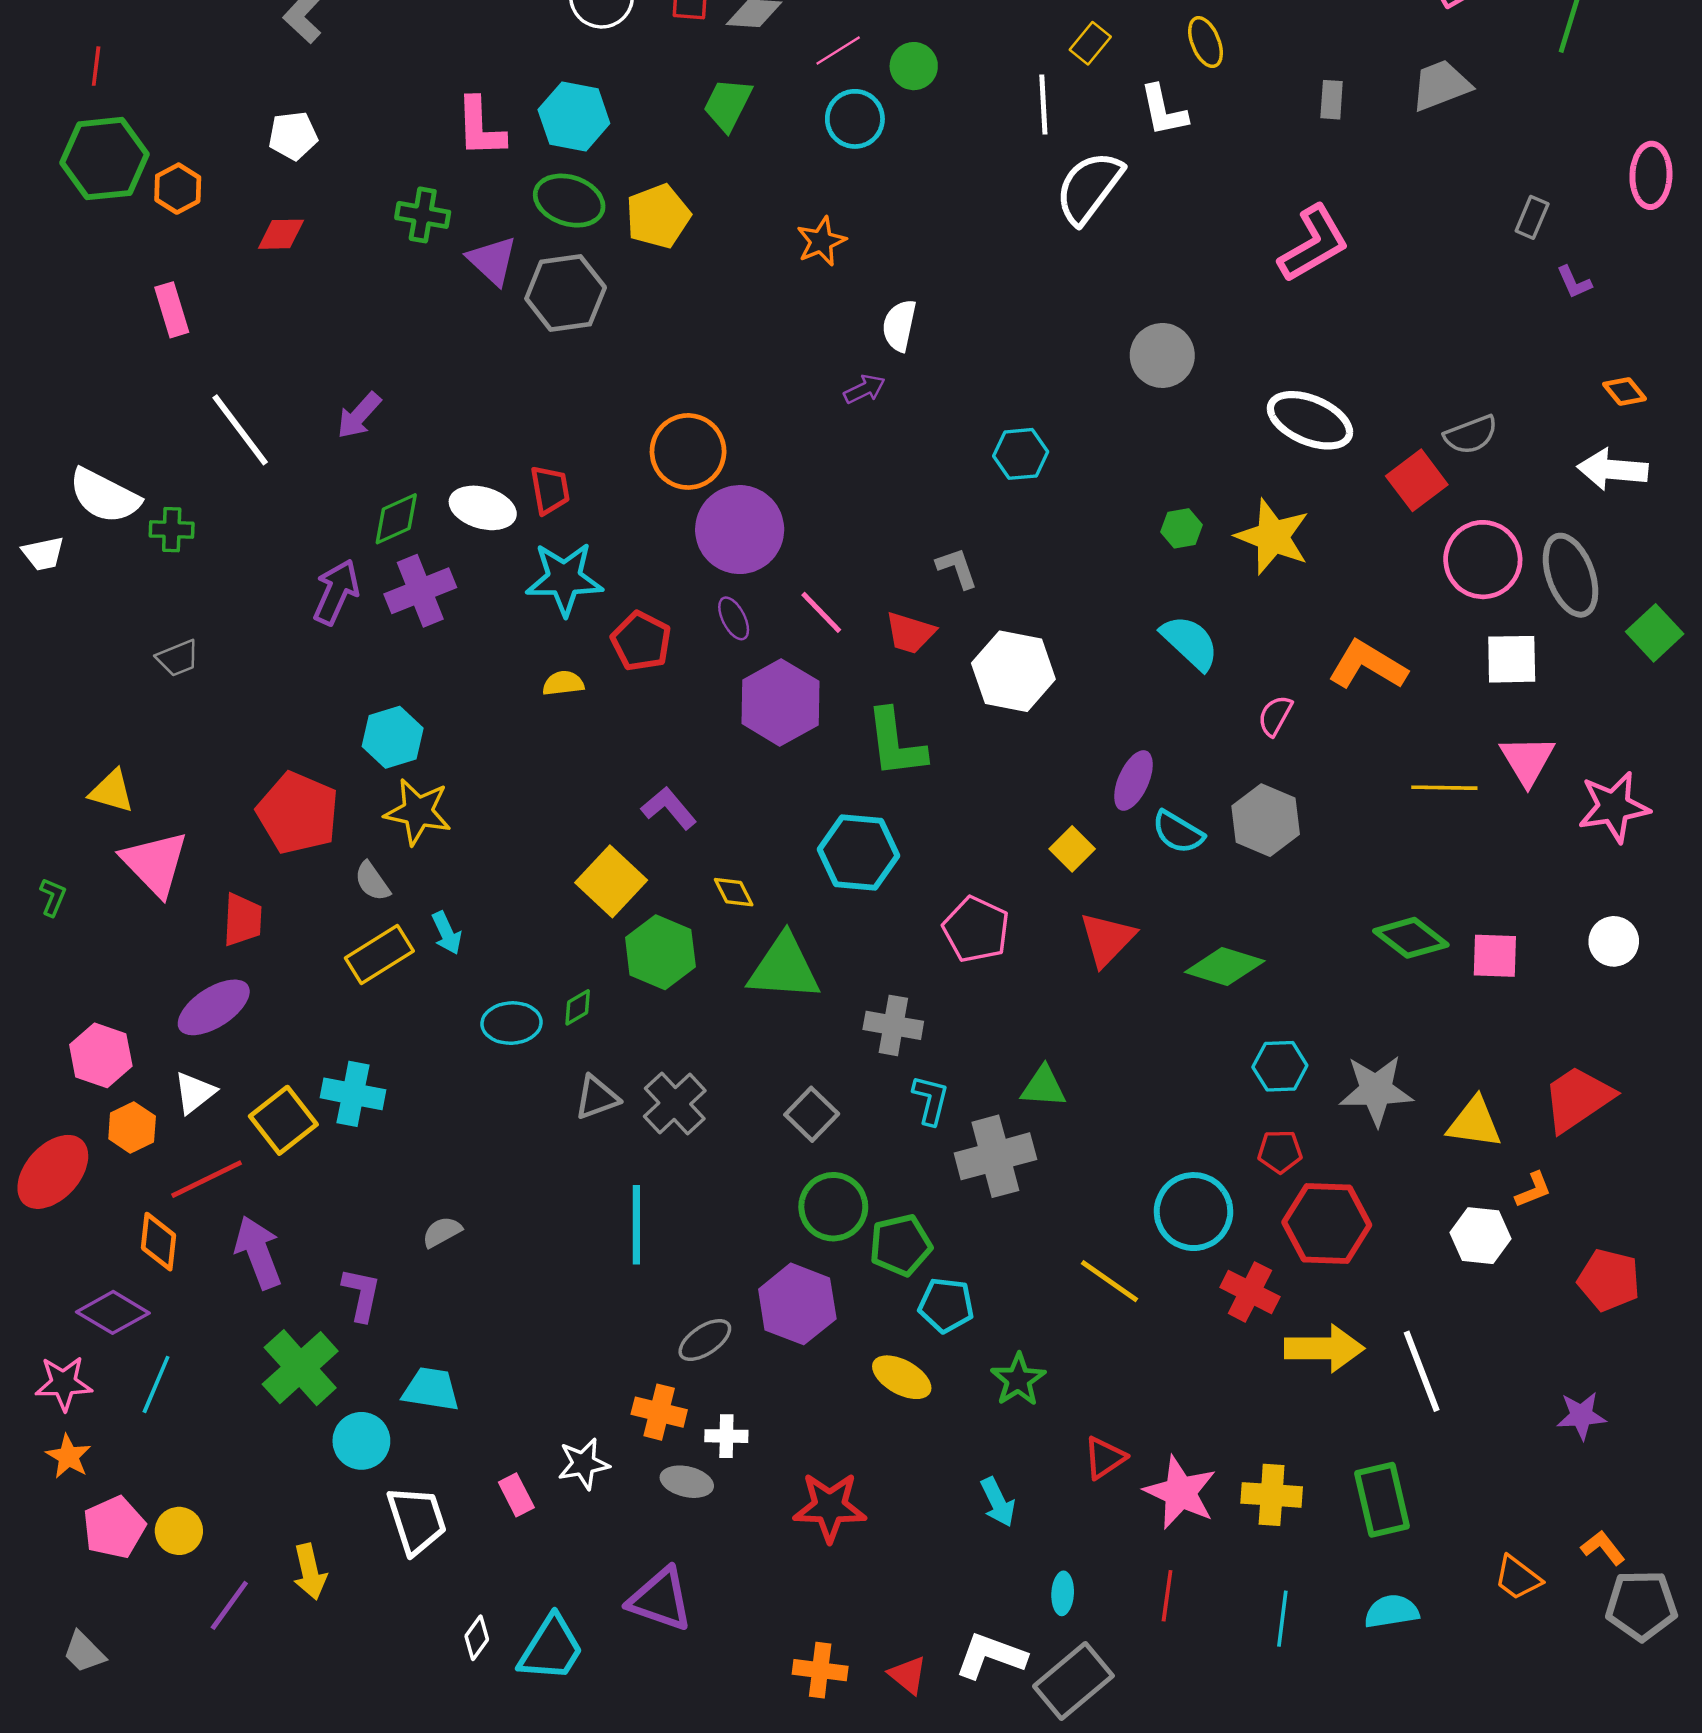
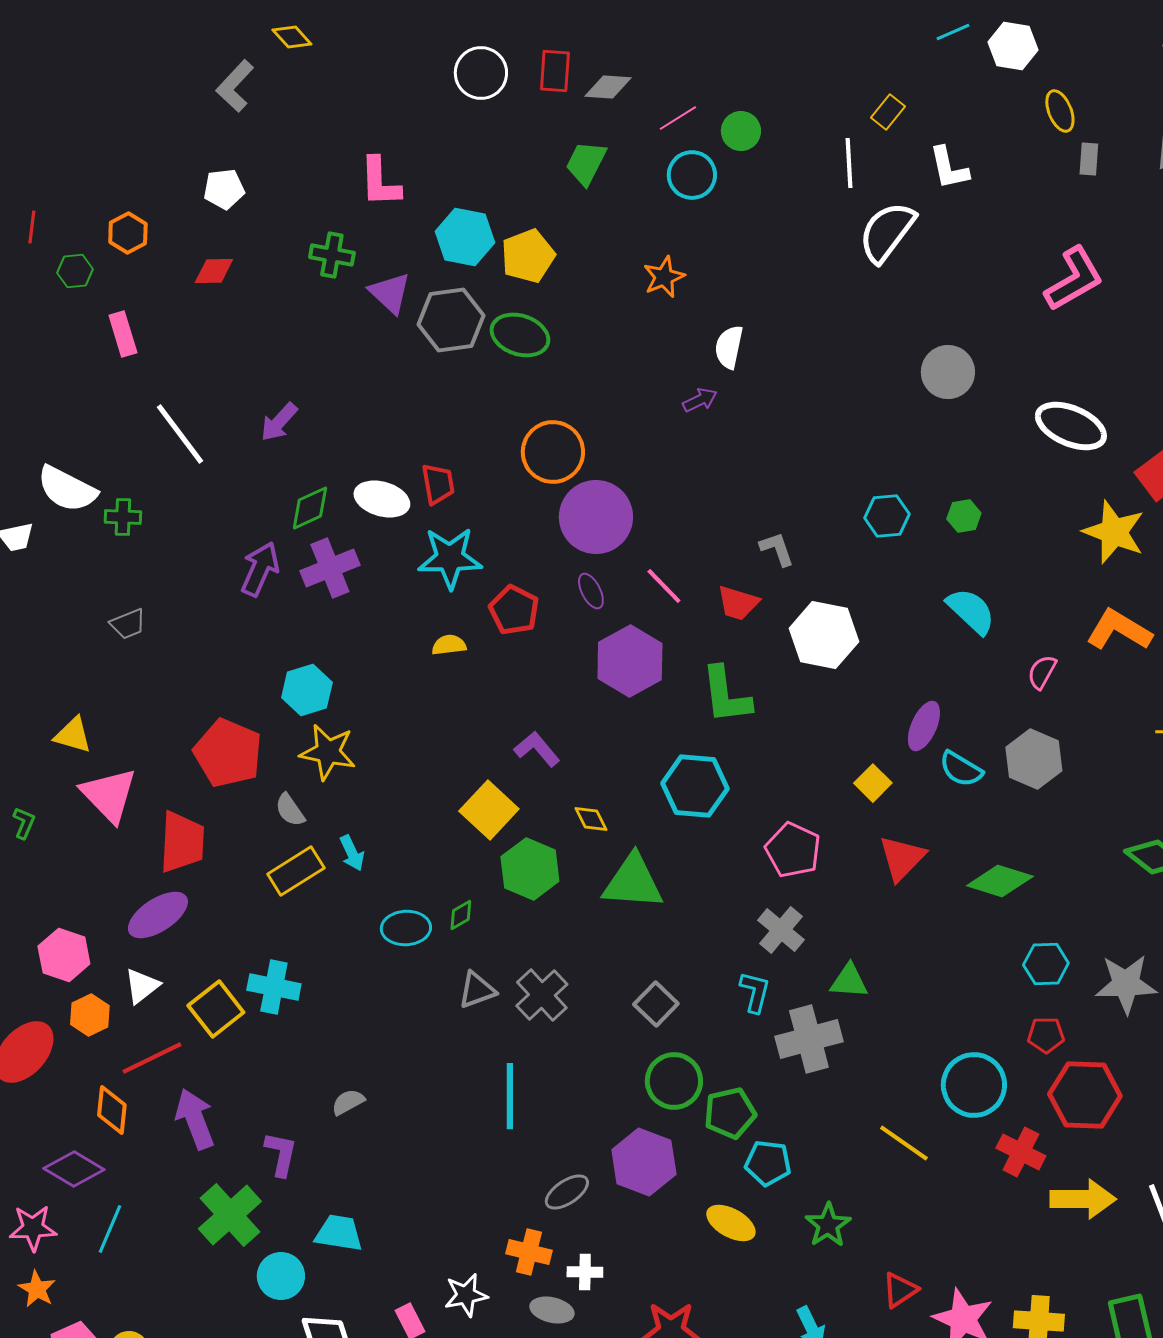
yellow ellipse: (1206, 42) -> (1060, 111), moved
red line: (96, 66) -> (32, 227), moved
cyan hexagon: (574, 116) -> (465, 237), moved
green hexagon: (104, 159) -> (75, 271), moved, size x0.5
green ellipse: (569, 201) -> (520, 335), moved
cyan hexagon: (1021, 454) -> (887, 516), moved
yellow star: (1273, 537) -> (1114, 532), moved
red trapezoid: (243, 920) -> (182, 842), size x1.4
gray cross: (893, 1025) -> (781, 930), moved, turned 30

